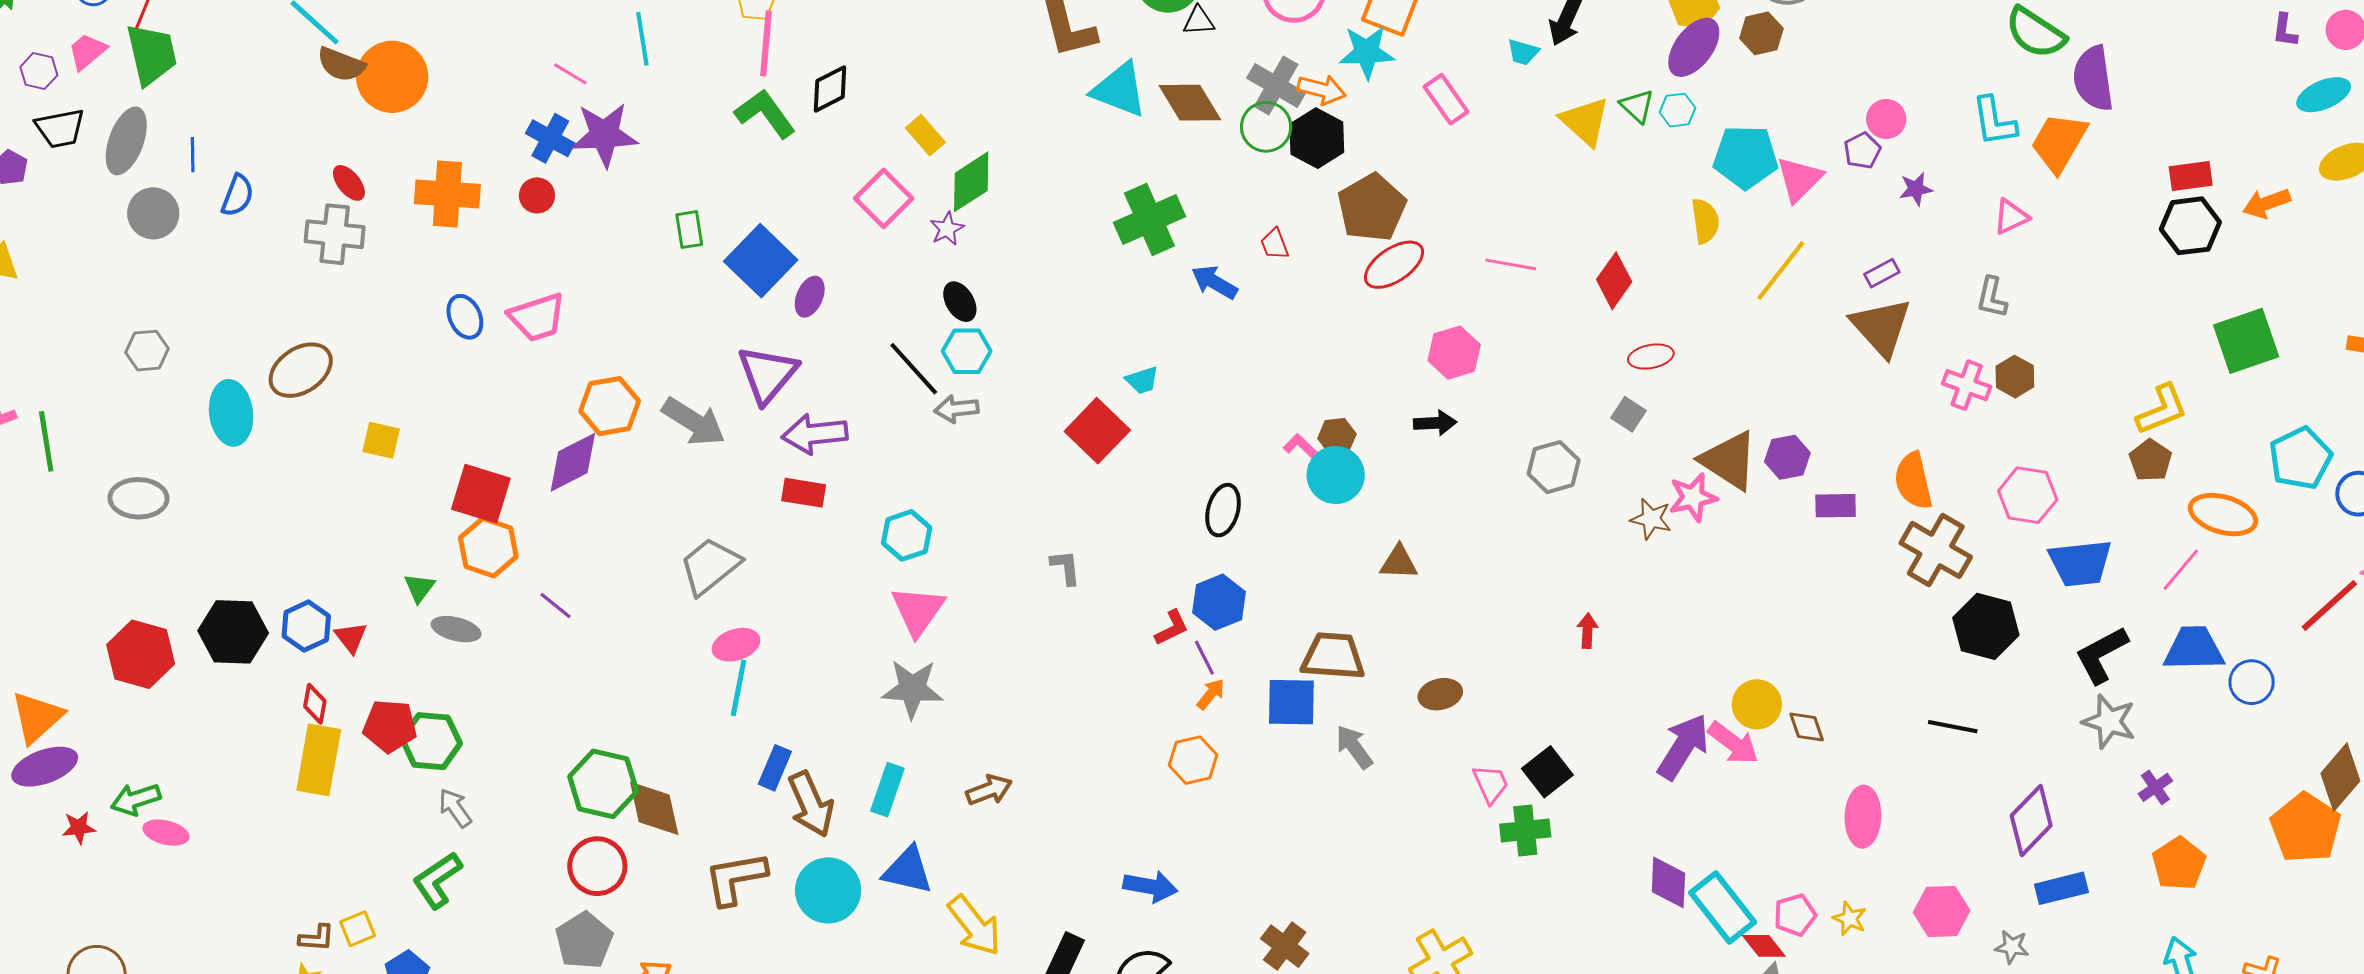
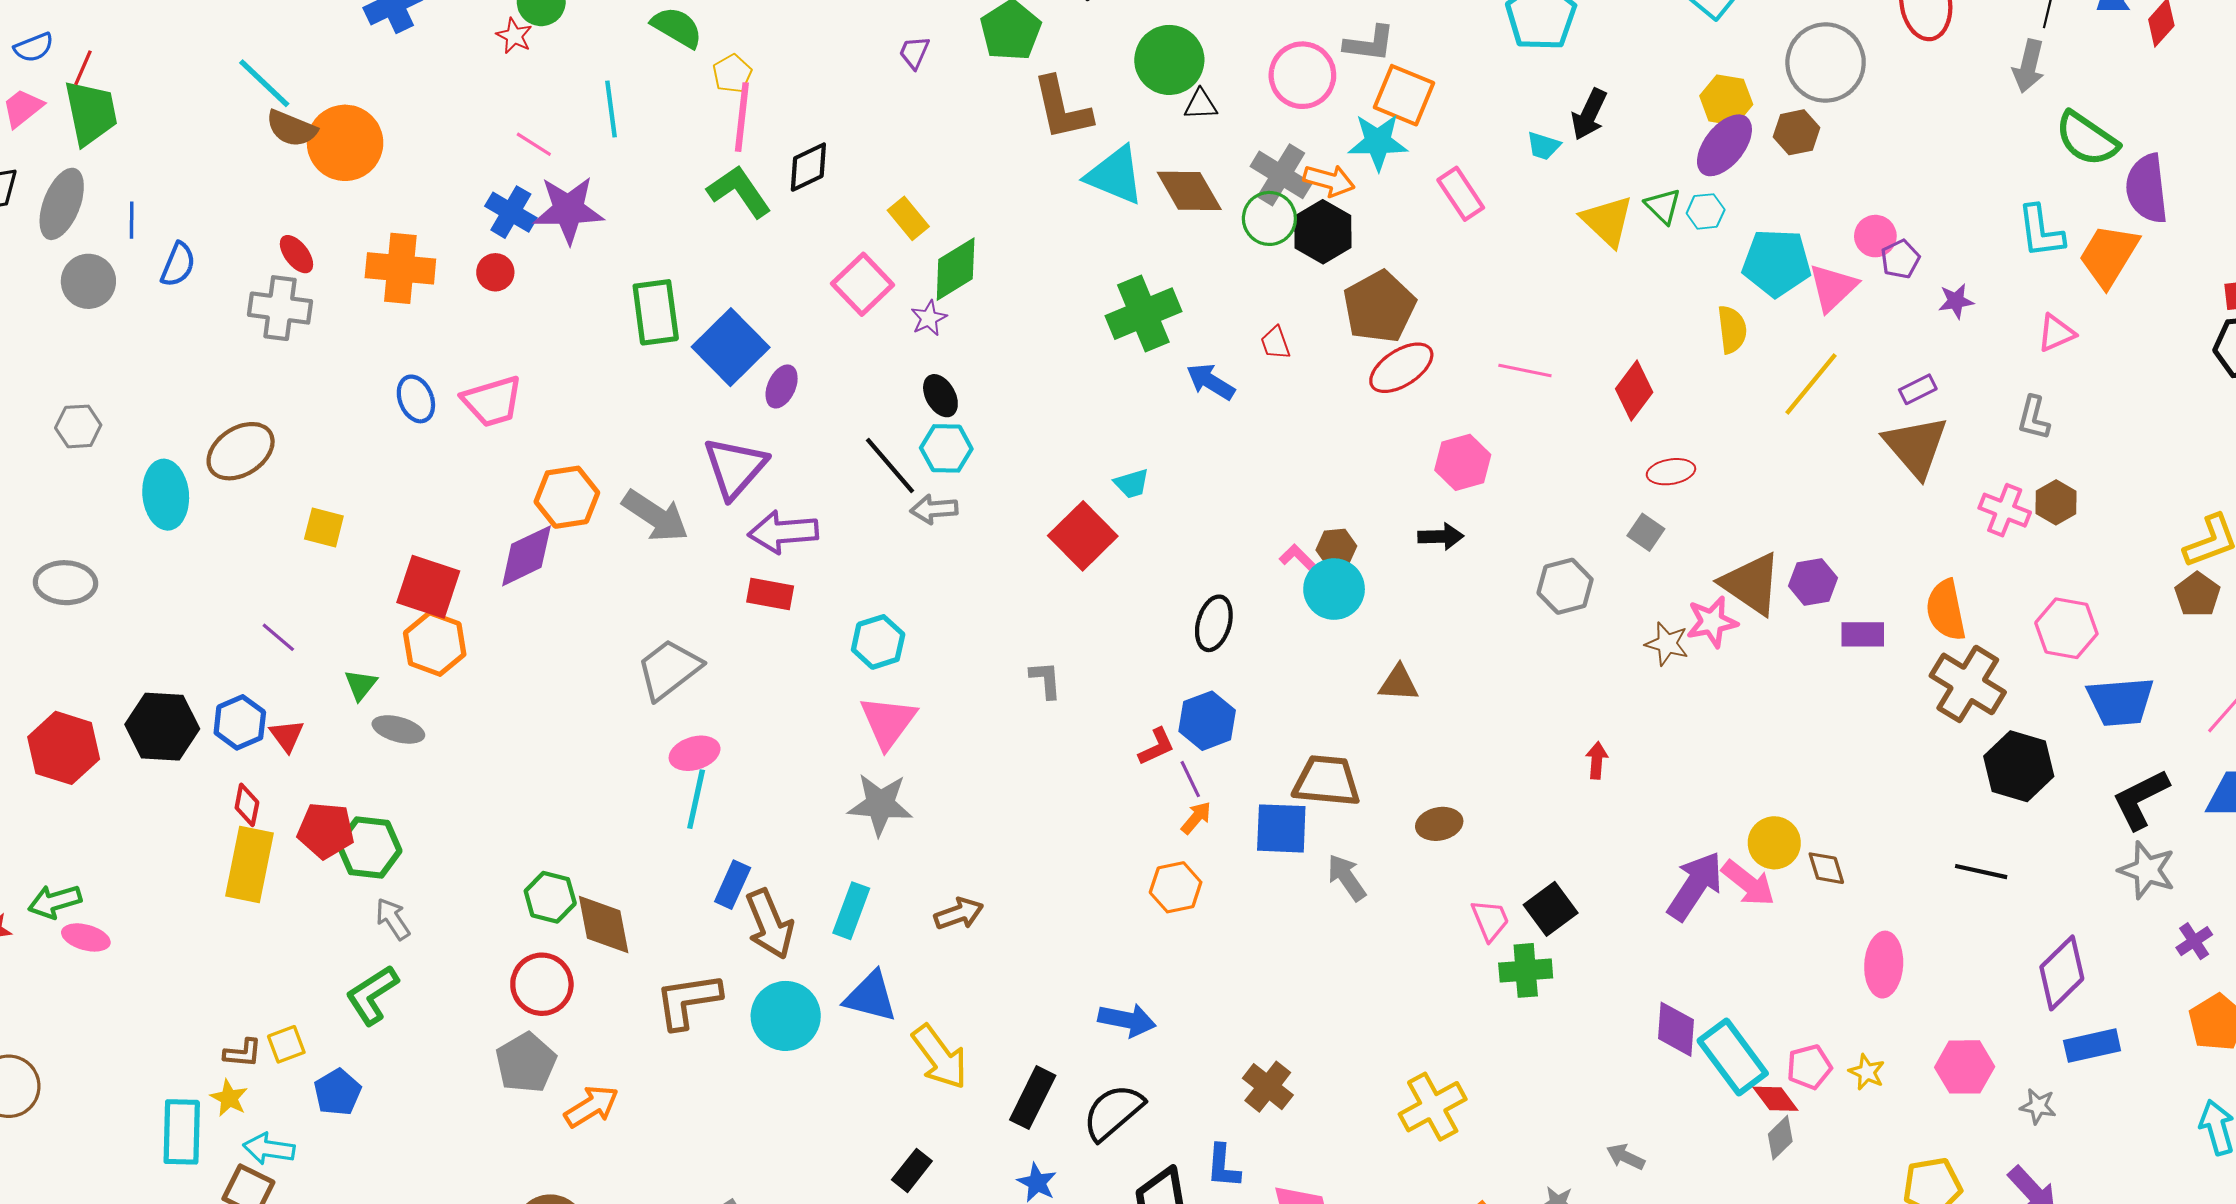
pink circle: (1886, 119) -> (1875, 236), moved
green rectangle: (689, 230) -> (656, 312), size x1.6
purple line: (555, 605) -> (278, 637), moved
green hexagon: (603, 784) -> (550, 897), size x0.7

